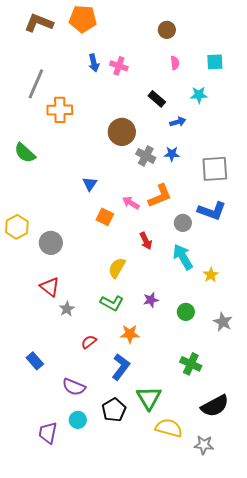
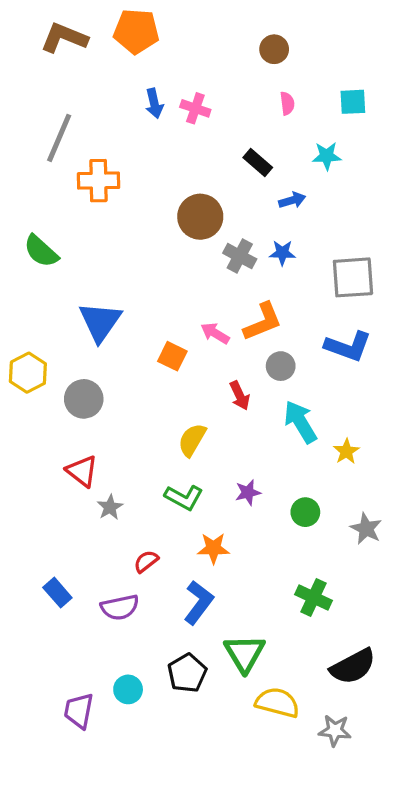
blue triangle: (90, 184) -> (100, 322), moved, size x1.8
gray circle: (183, 223) -> (281, 366), moved
purple semicircle: (74, 387) -> (120, 607), moved, turned -35

